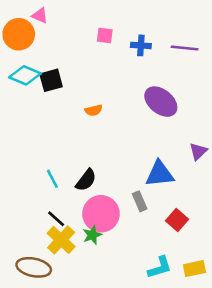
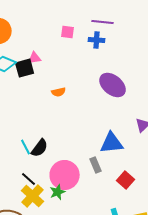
pink triangle: (40, 16) -> (35, 58), moved, turned -32
purple line: (185, 48) -> (103, 22), moved
black semicircle: (86, 180) -> (40, 148), moved

